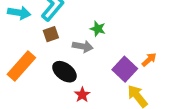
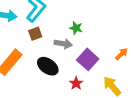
purple square: (125, 69) -> (88, 59), moved
red star: (82, 95) -> (76, 83), moved

